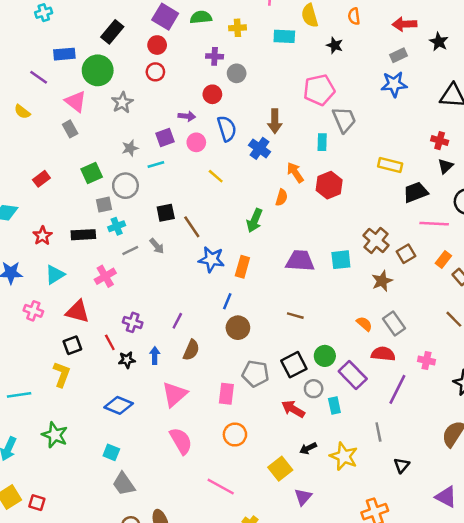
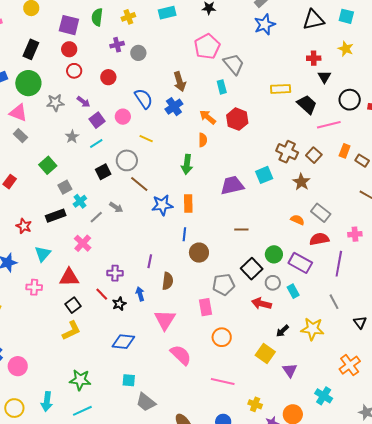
green semicircle: (201, 17) -> (97, 17), turned -60
red circle: (212, 94) -> (108, 77), moved
gray star: (122, 103) -> (55, 103), turned -30
purple arrow: (187, 116) -> (83, 102), moved, turned 48
blue cross: (259, 148) -> (174, 107), turned 36
gray circle: (125, 186) -> (127, 160), moved
black trapezoid: (416, 192) -> (307, 105), turned 80
black square: (166, 213) -> (103, 172), moved
yellow L-shape: (62, 374) -> (71, 331), turned 60
cyan line: (19, 395) -> (82, 411), moved

